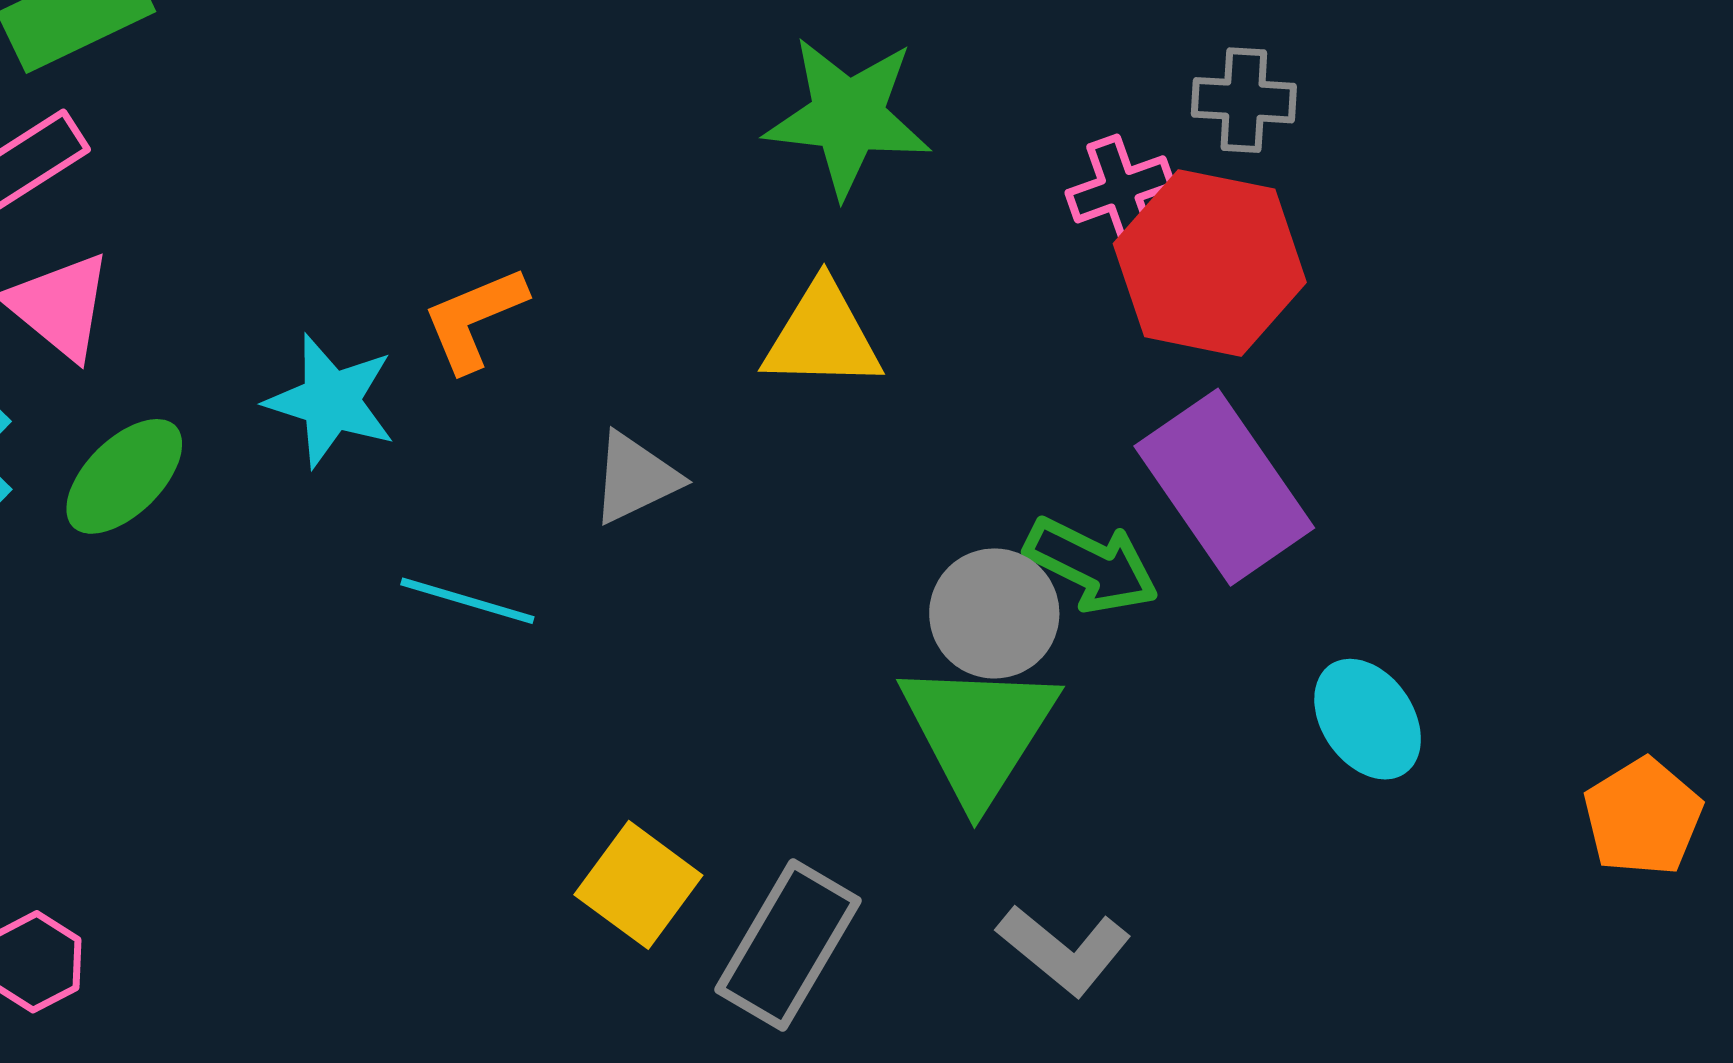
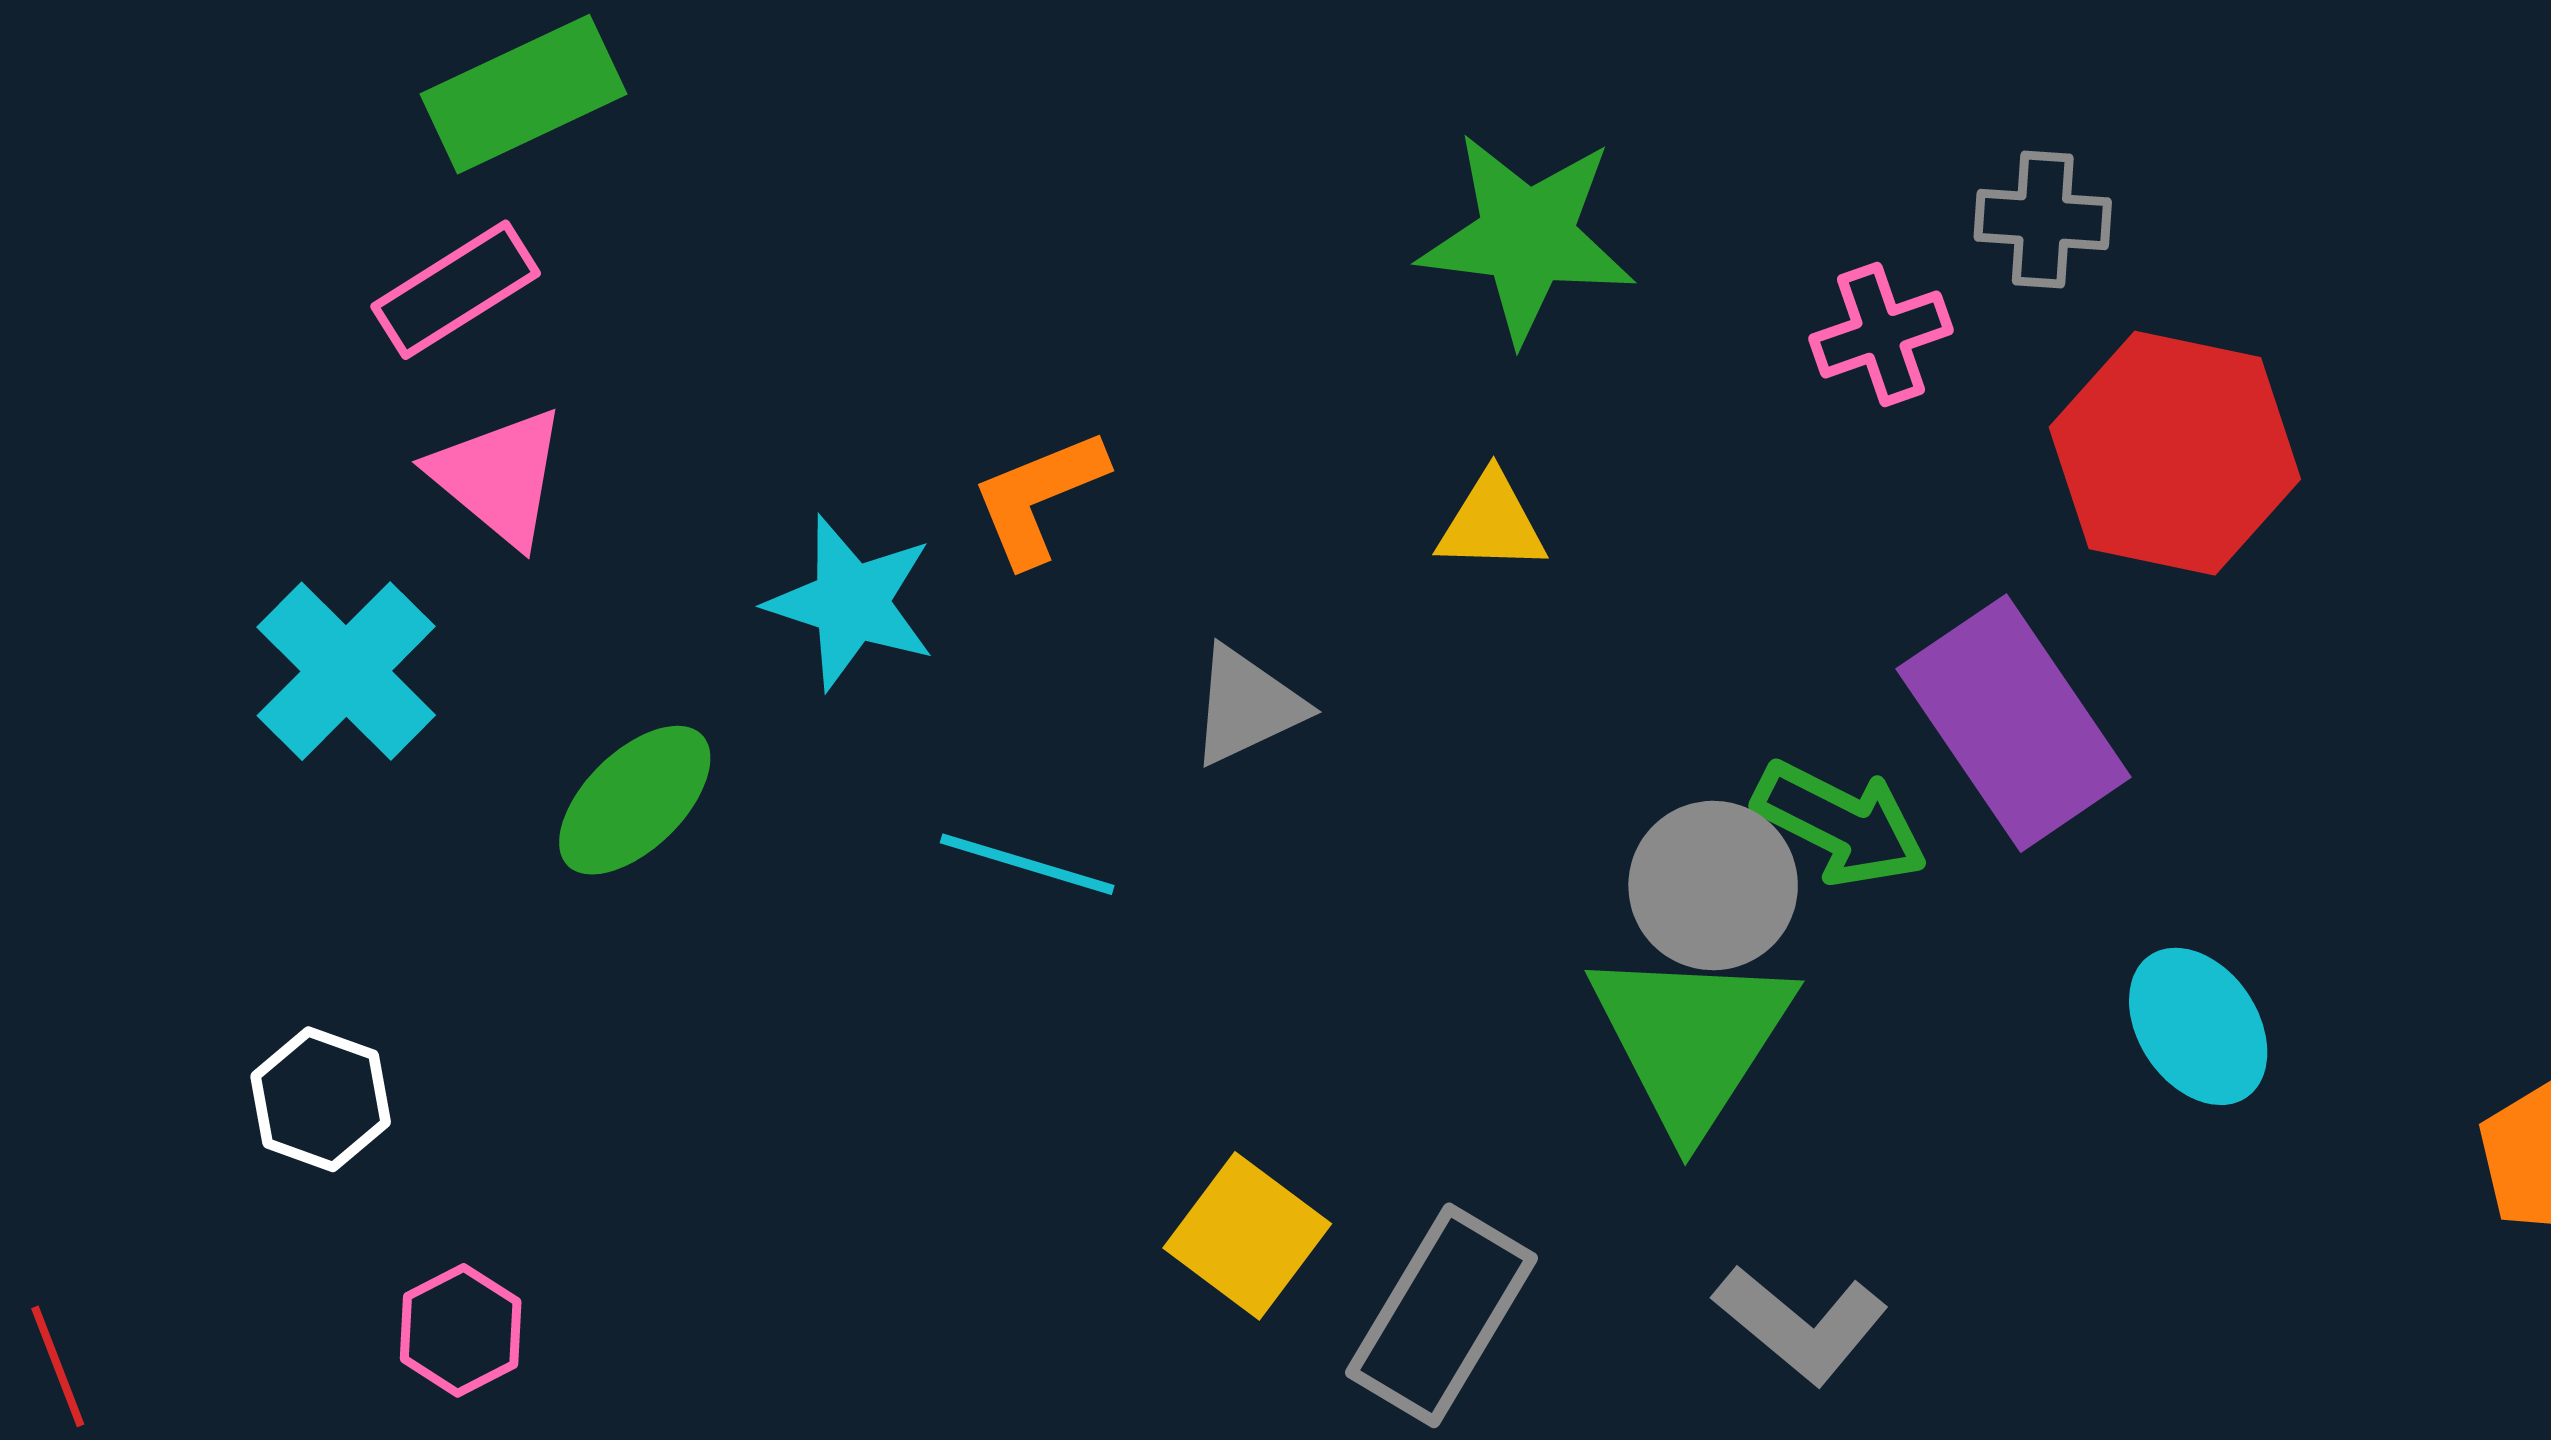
red hexagon: (1210, 263) -> (2175, 453), moved
yellow triangle: (822, 336) -> (1492, 523), size x0.7
green ellipse: (124, 476) -> (635, 800), moved

